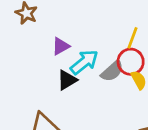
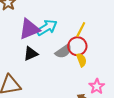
purple triangle: (61, 46) -> (29, 29), size x1.6
cyan arrow: (84, 62) -> (47, 28), moved

